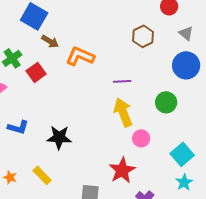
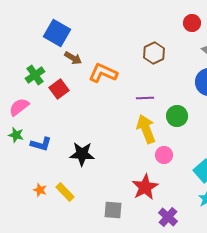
brown hexagon: (143, 36) -> (154, 53), moved
green circle: (166, 102) -> (177, 116), moved
orange star: (10, 177) -> (40, 190), moved

